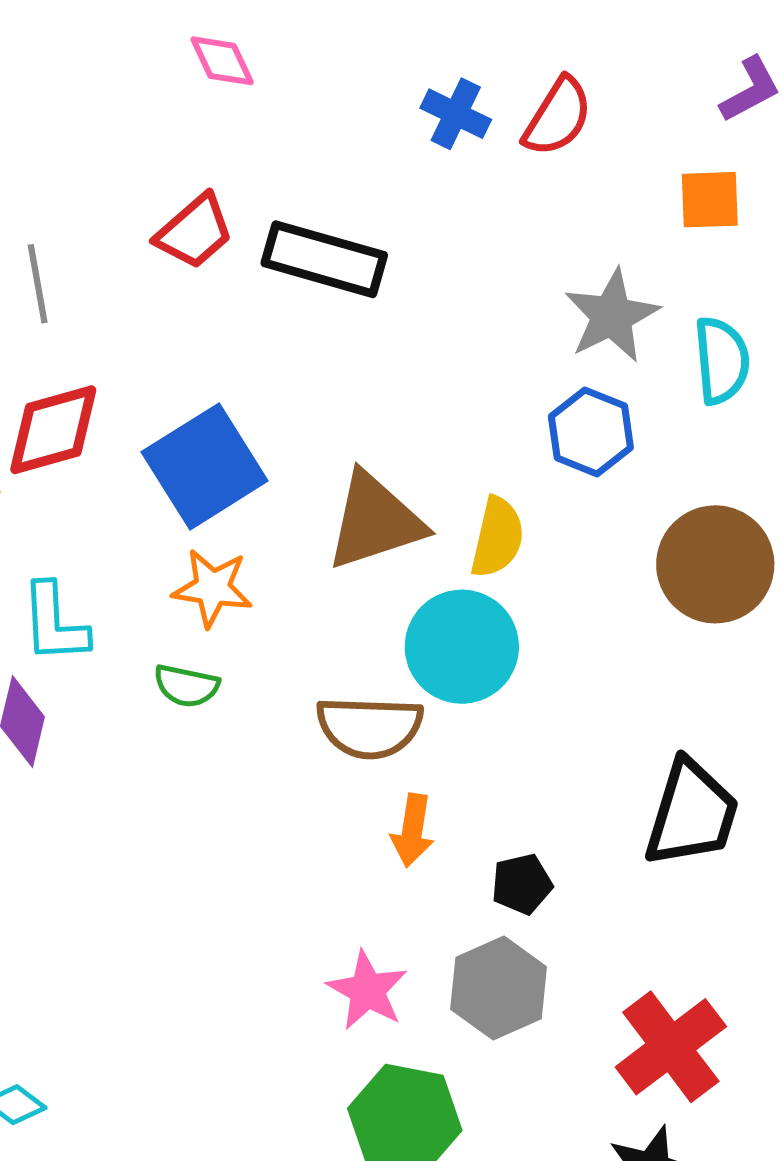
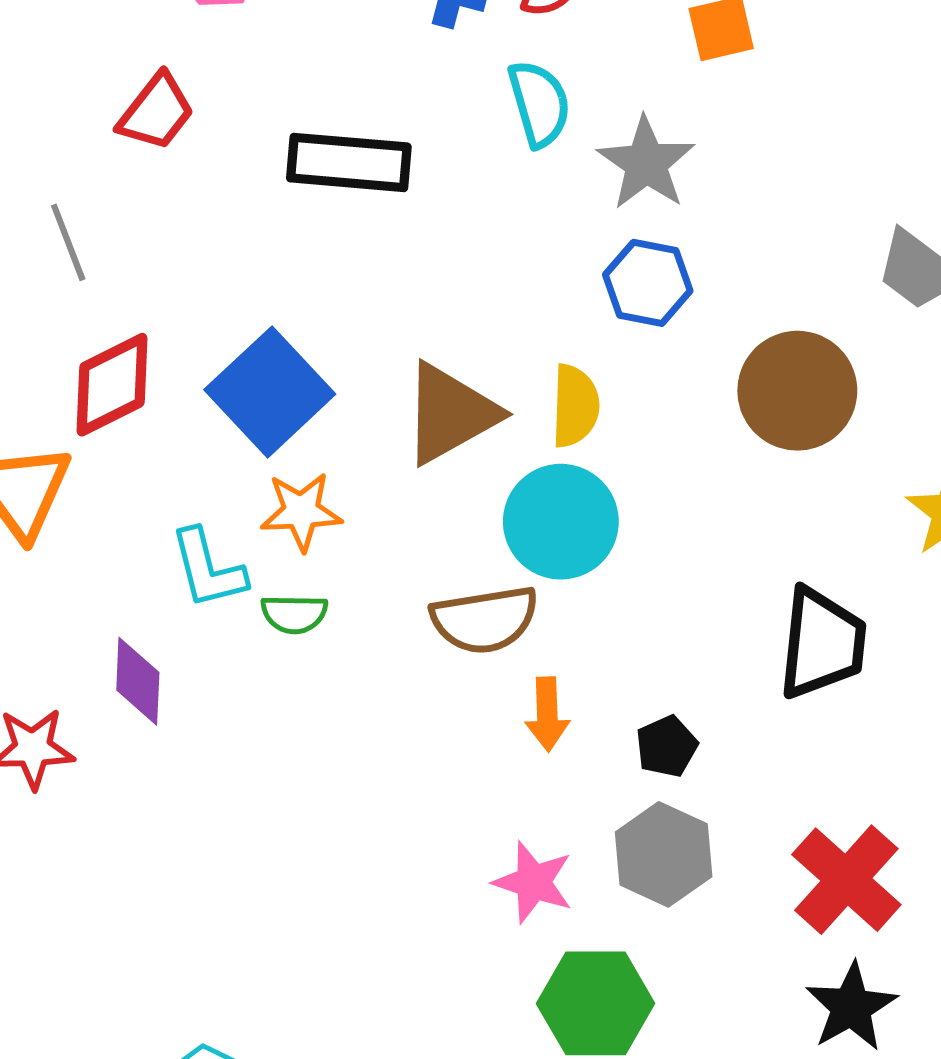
red trapezoid: (194, 232) -> (156, 112), moved
cyan semicircle: (722, 360) -> (539, 104), moved
cyan L-shape: (54, 623) -> (208, 569), moved

